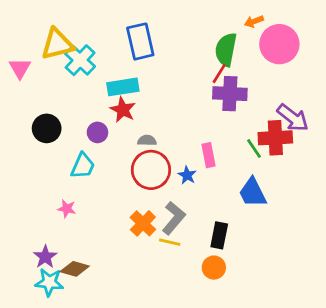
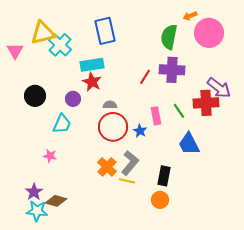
red line: (219, 74) -> (145, 77), moved
green line: (254, 148) -> (179, 111), moved

